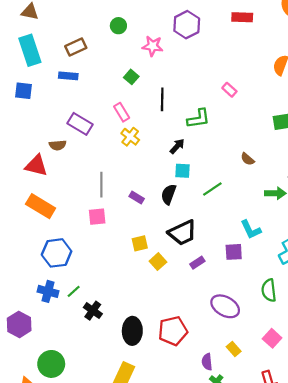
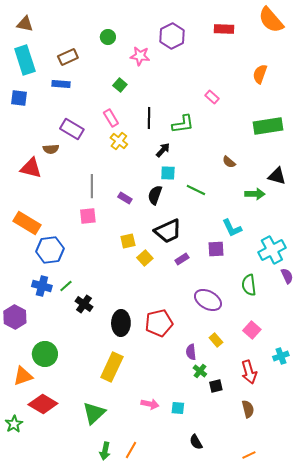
black line: (162, 99) -> (149, 118), moved
green line: (212, 189) -> (196, 190), turned 60
orange rectangle: (41, 206) -> (27, 223), moved

